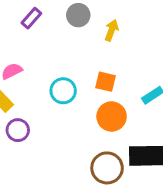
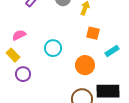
orange square: (106, 82) -> (93, 33), moved

